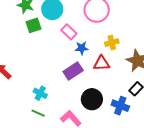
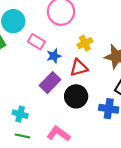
black circle: (92, 99) -> (76, 96), moved

